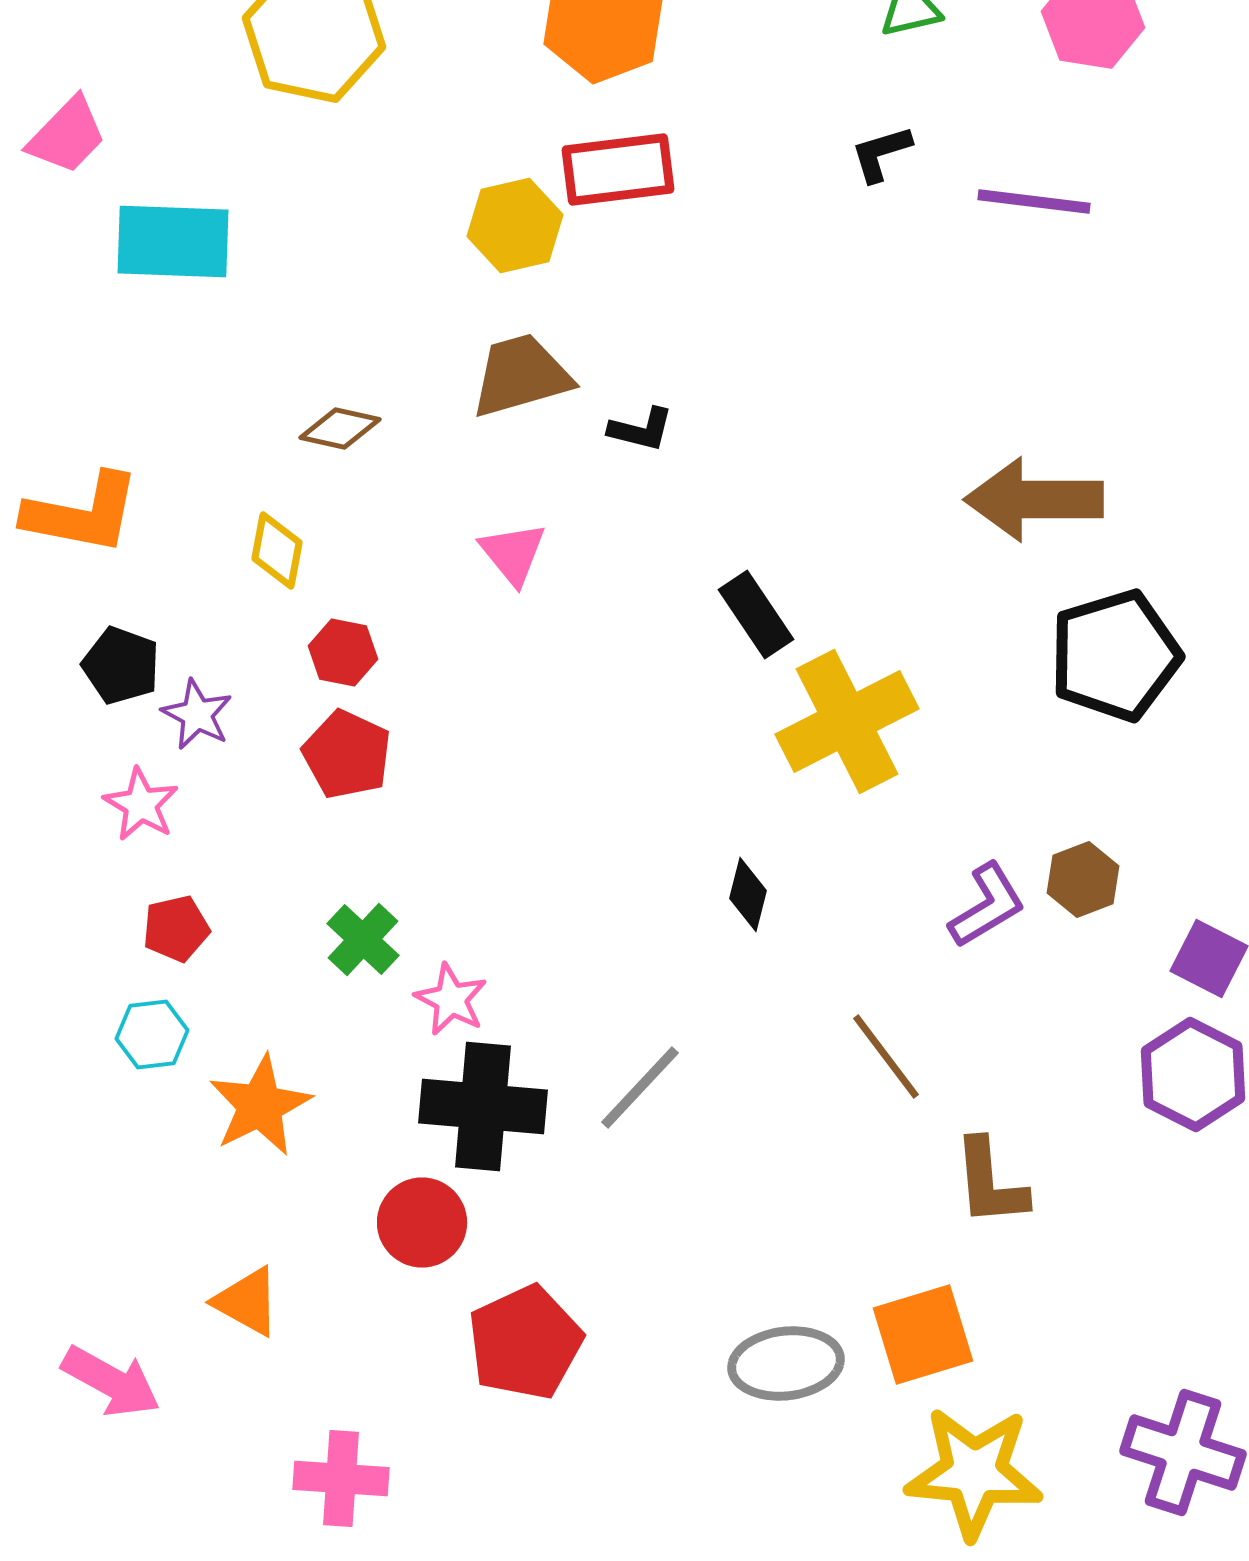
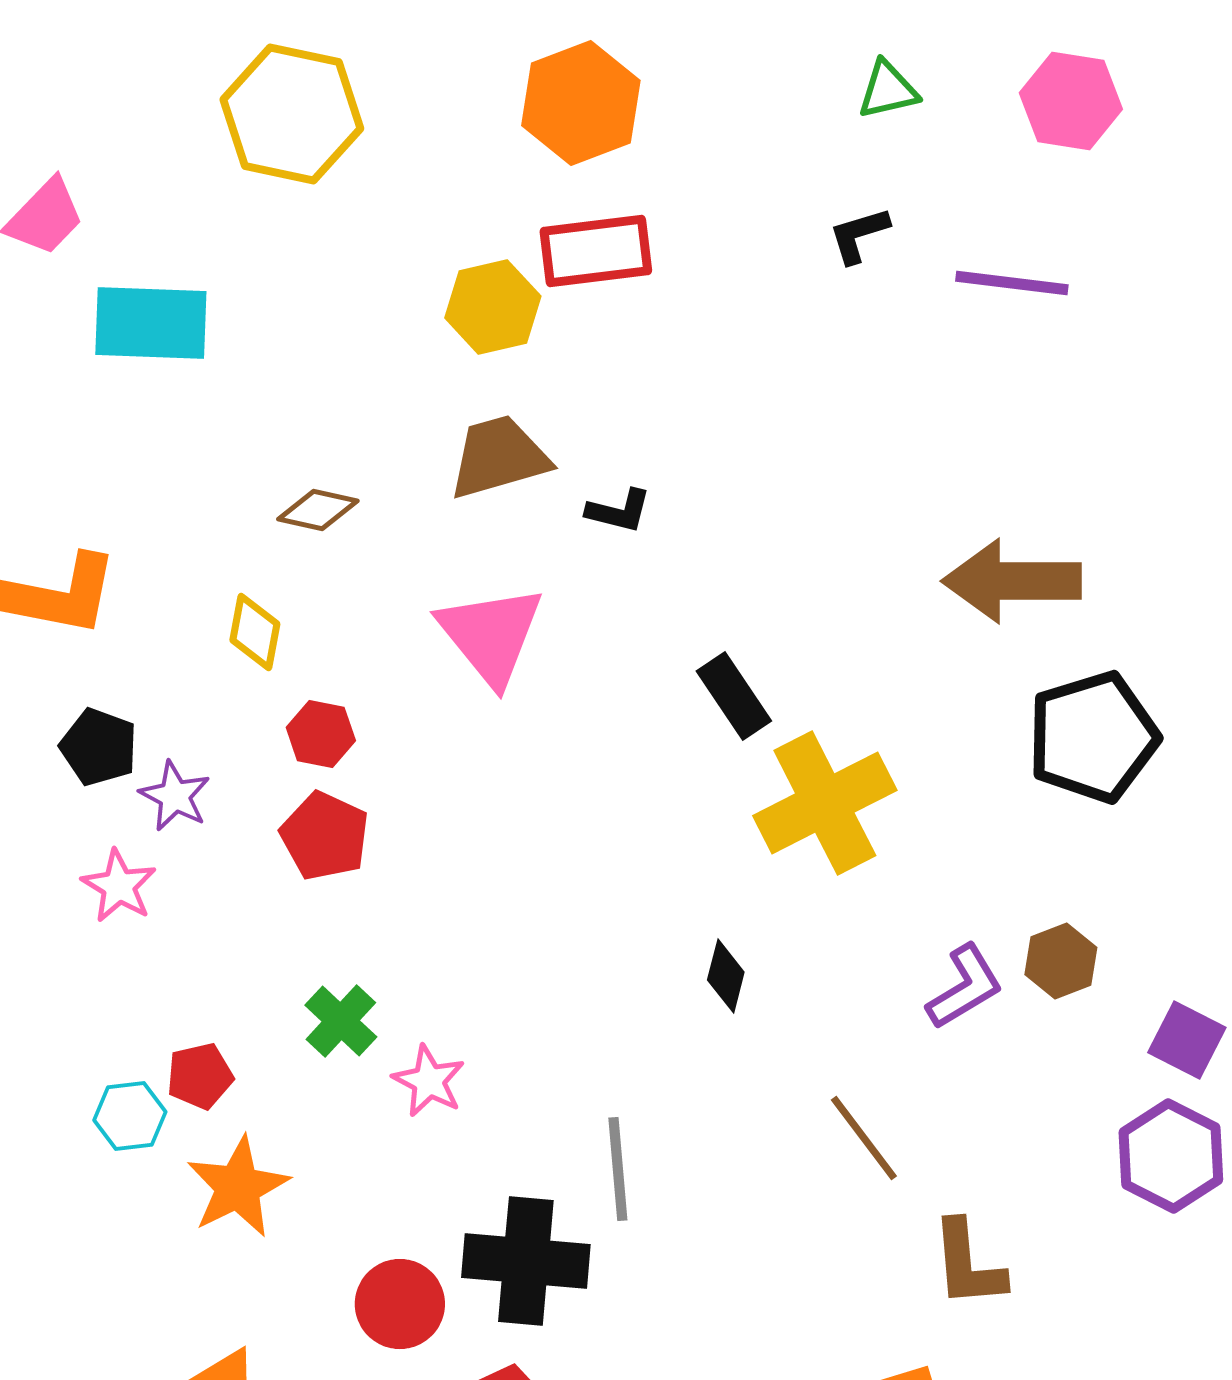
pink triangle: (513, 554) -> (491, 635), size x1.6
red pentagon: (176, 928) -> (200, 1076), moved
gray line: (640, 1088) -> (618, 1169), turned -48
black cross: (483, 1106) -> (526, 1261), moved

